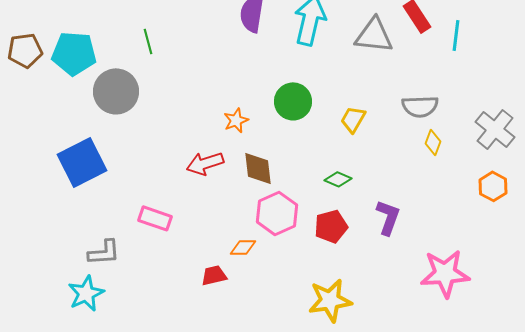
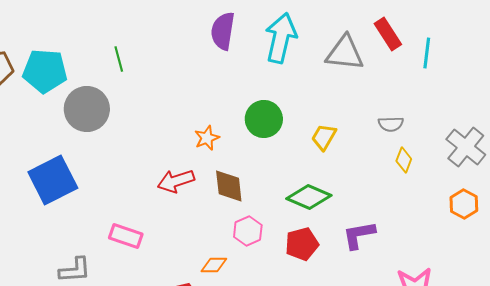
gray semicircle: (420, 106) -> (391, 124), size x0.7
green diamond: (338, 179) -> (309, 197), size x1.6
pink hexagon: (277, 213) -> (248, 231), size x0.7
purple L-shape: (388, 217) -> (359, 235), turned -120

